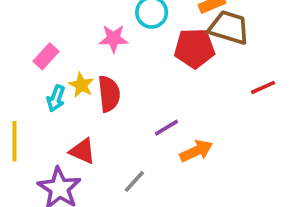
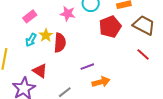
brown trapezoid: (229, 27) -> (144, 25), moved
red pentagon: (194, 48) -> (110, 27), turned -30
red line: (263, 87) -> (143, 54), turned 56

